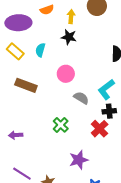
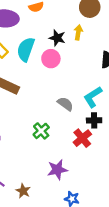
yellow arrow: (71, 17) -> (78, 32), moved
cyan semicircle: (40, 50) -> (26, 49), size x1.6
pink circle: (66, 74) -> (51, 59), moved

